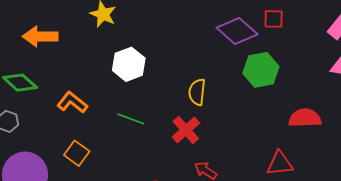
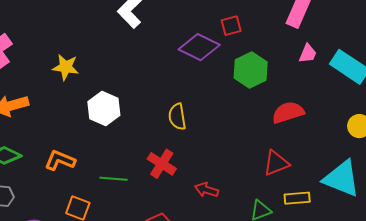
green hexagon: (261, 70) -> (251, 70), moved
green line: (131, 119) -> (114, 179), moved
red cross: (186, 130) -> (162, 164), moved

